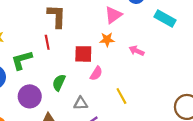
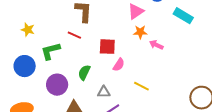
orange star: (107, 40) -> (140, 32), moved
red line: (47, 42) -> (74, 35), turned -56
yellow line: (121, 96) -> (141, 86), turned -35

